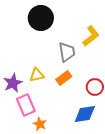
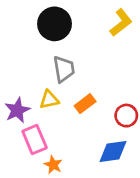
yellow L-shape: (91, 36) -> (121, 23), moved
gray trapezoid: (67, 52) -> (64, 69), moved

